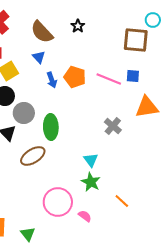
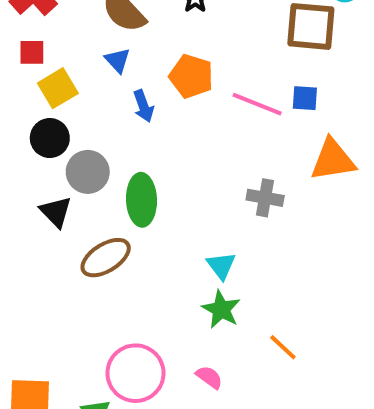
orange pentagon: (75, 77) -> (191, 76), moved
gray cross: (113, 126) -> (265, 198), turned -30
pink circle: (58, 202) -> (136, 373), moved

